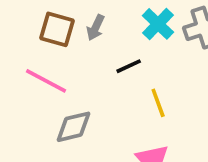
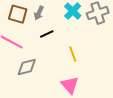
black line: (129, 66) -> (47, 34), moved

